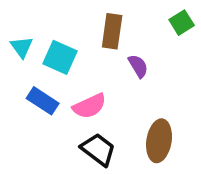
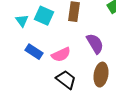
cyan square: (60, 57) -> (44, 16), moved
purple semicircle: (138, 66) -> (95, 44), moved, size x1.5

